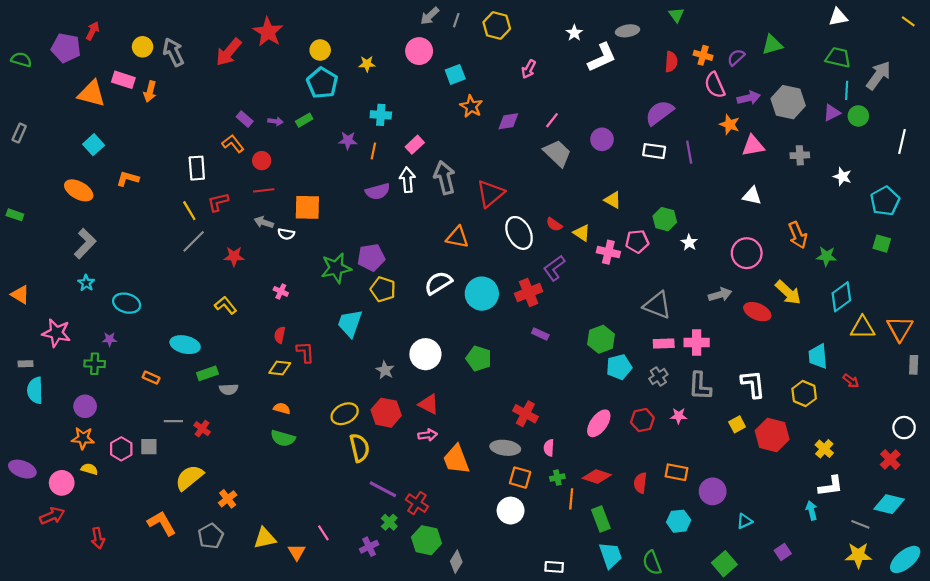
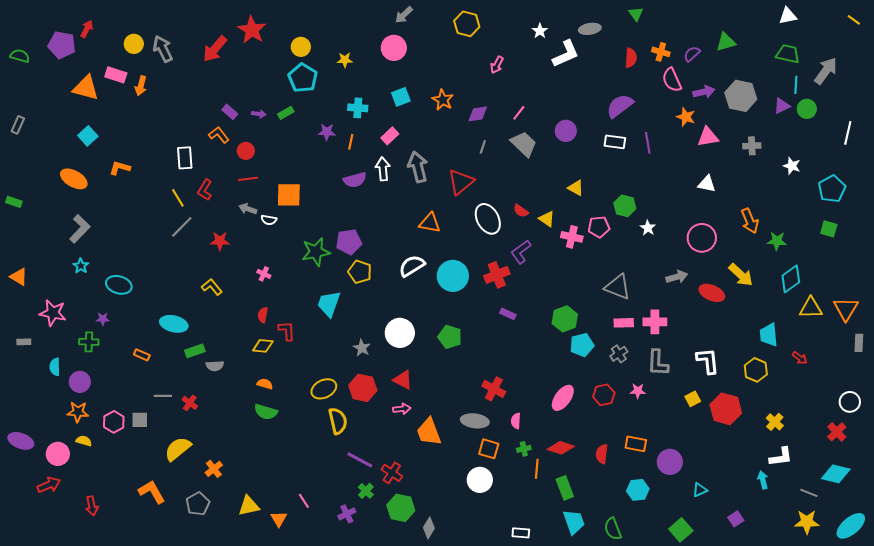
gray line: (456, 20) -> (483, 147), moved
cyan square: (455, 74) -> (401, 97), moved
red L-shape: (218, 202) -> (205, 190), turned -45
cyan semicircle: (35, 390) -> (55, 367), moved, size x0.7

